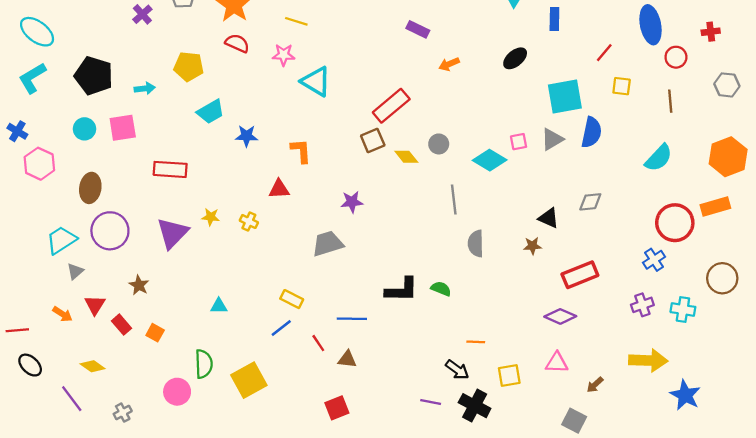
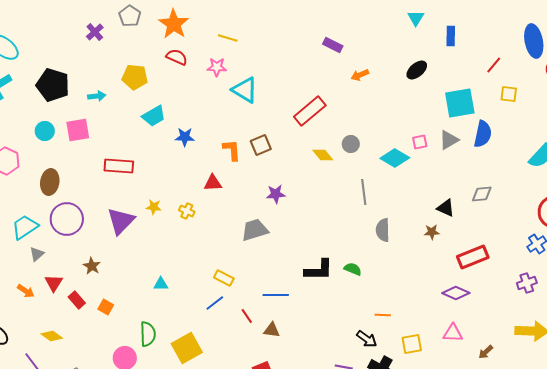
brown square: (373, 140) -> (261, 145), moved

